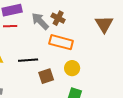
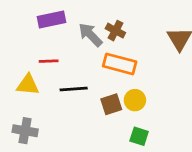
red line: (10, 26) -> (49, 61), moved
brown square: (46, 76) -> (111, 104), moved

